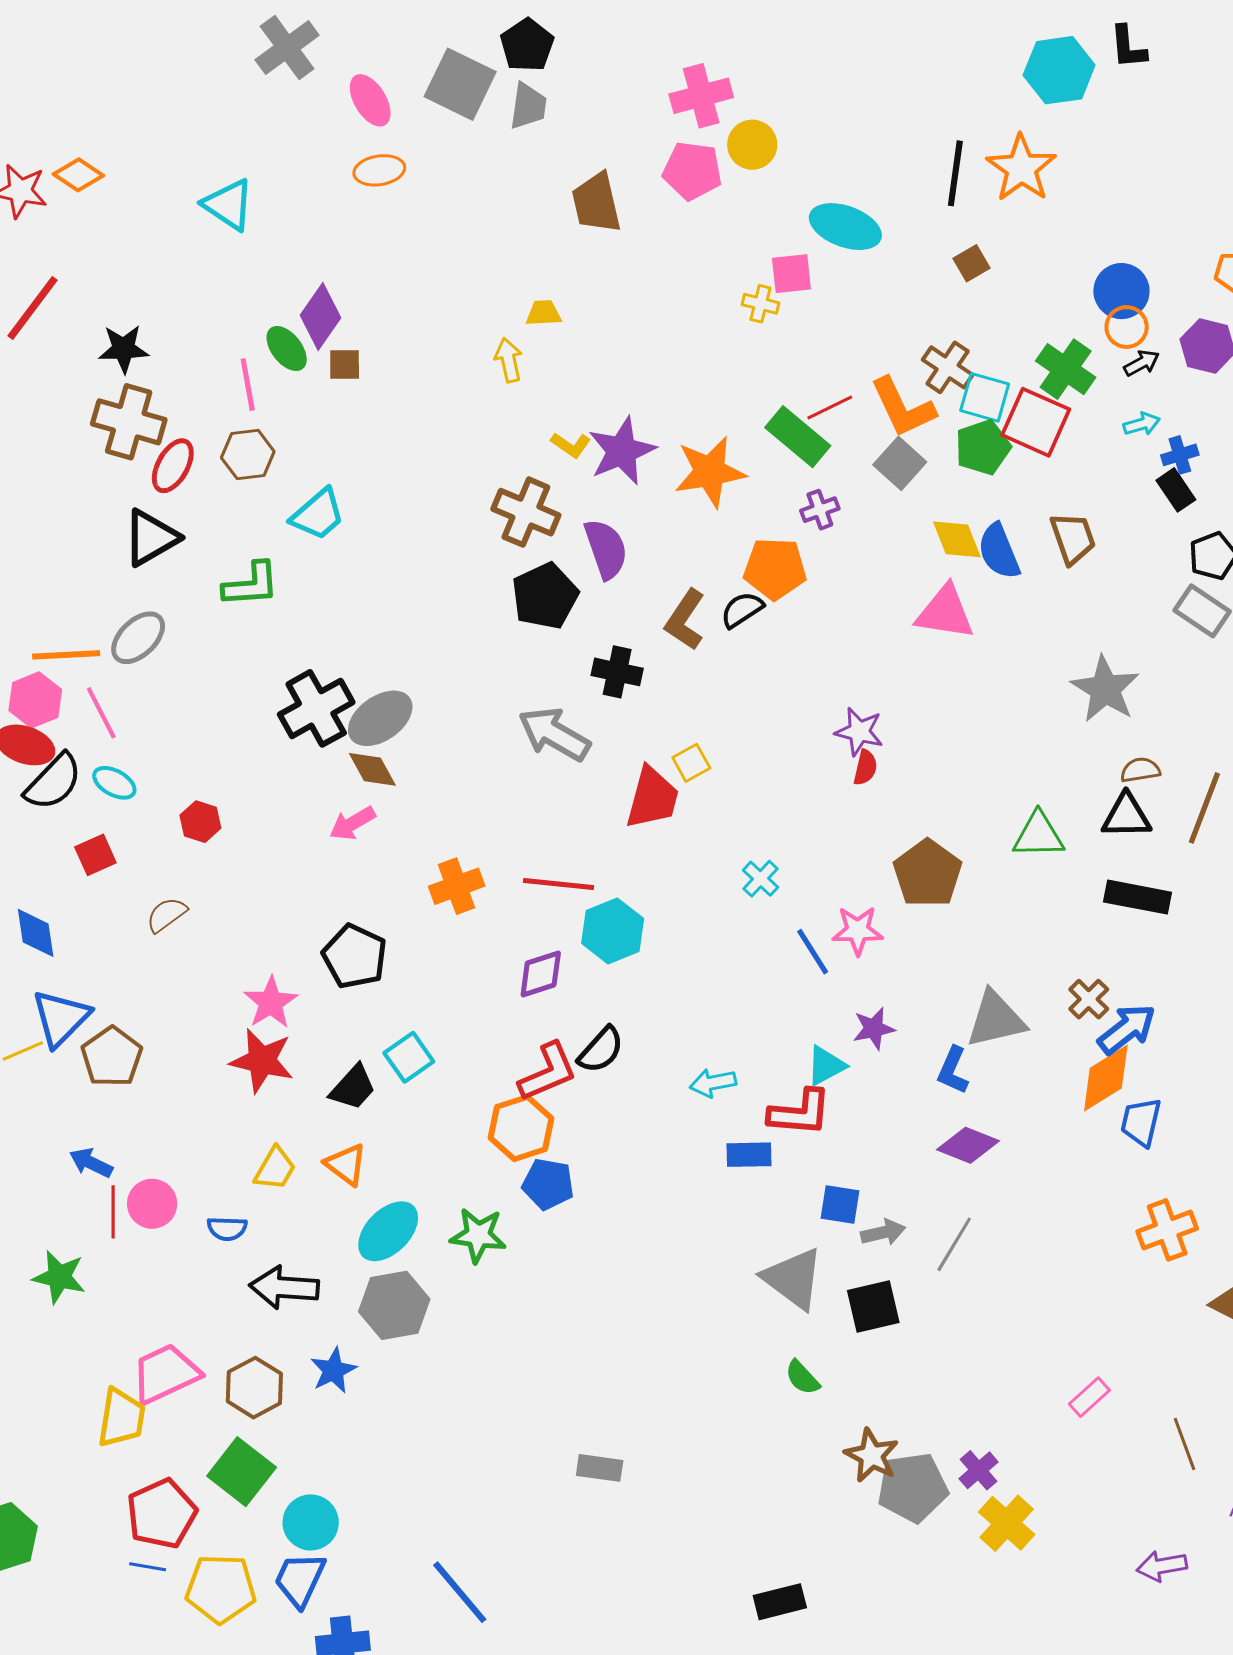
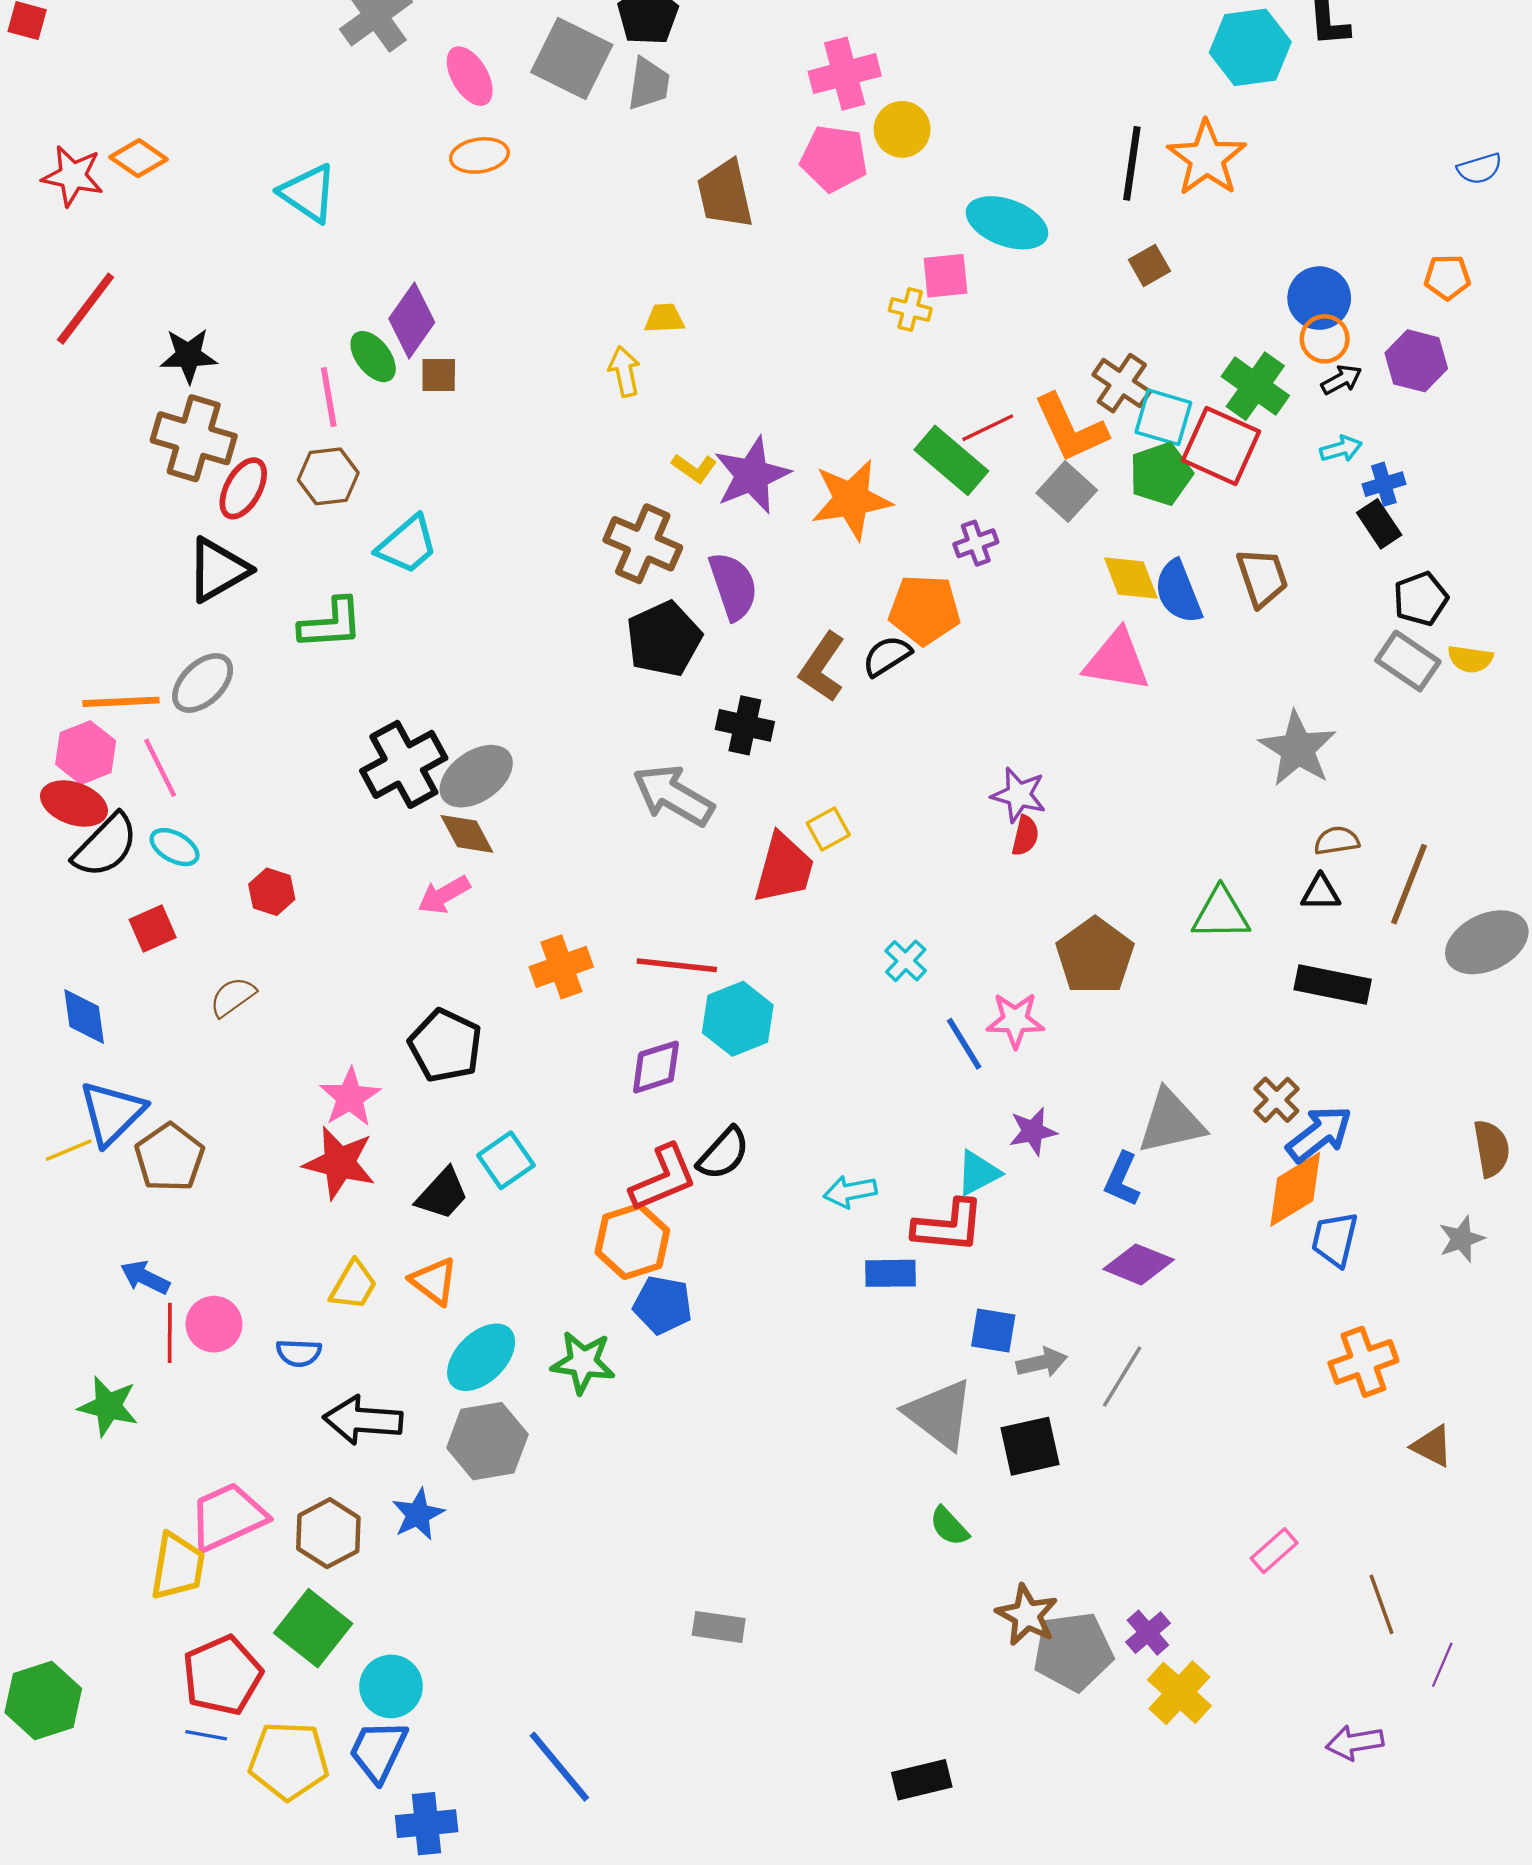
black triangle: (1126, 816) -> (1321, 893), size x0.7

